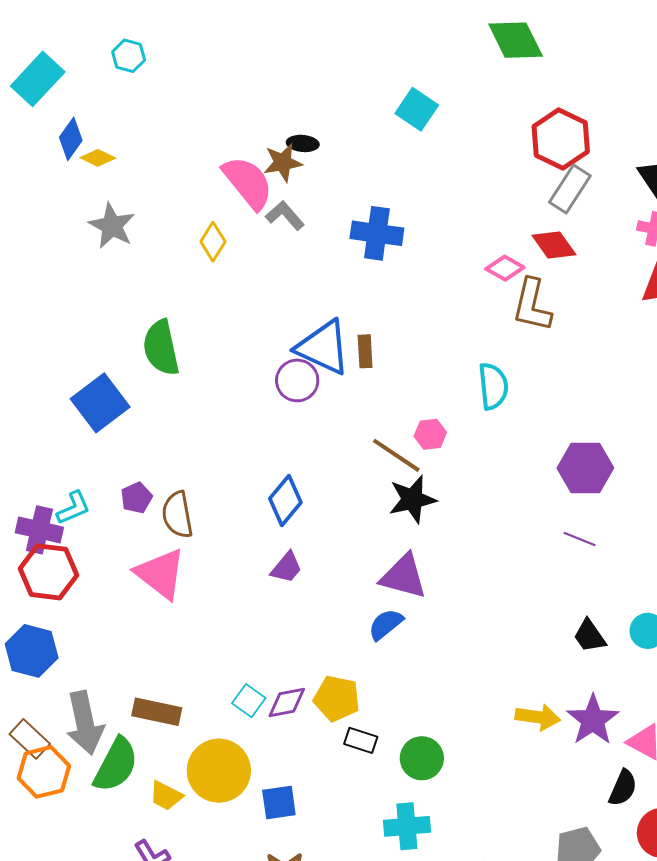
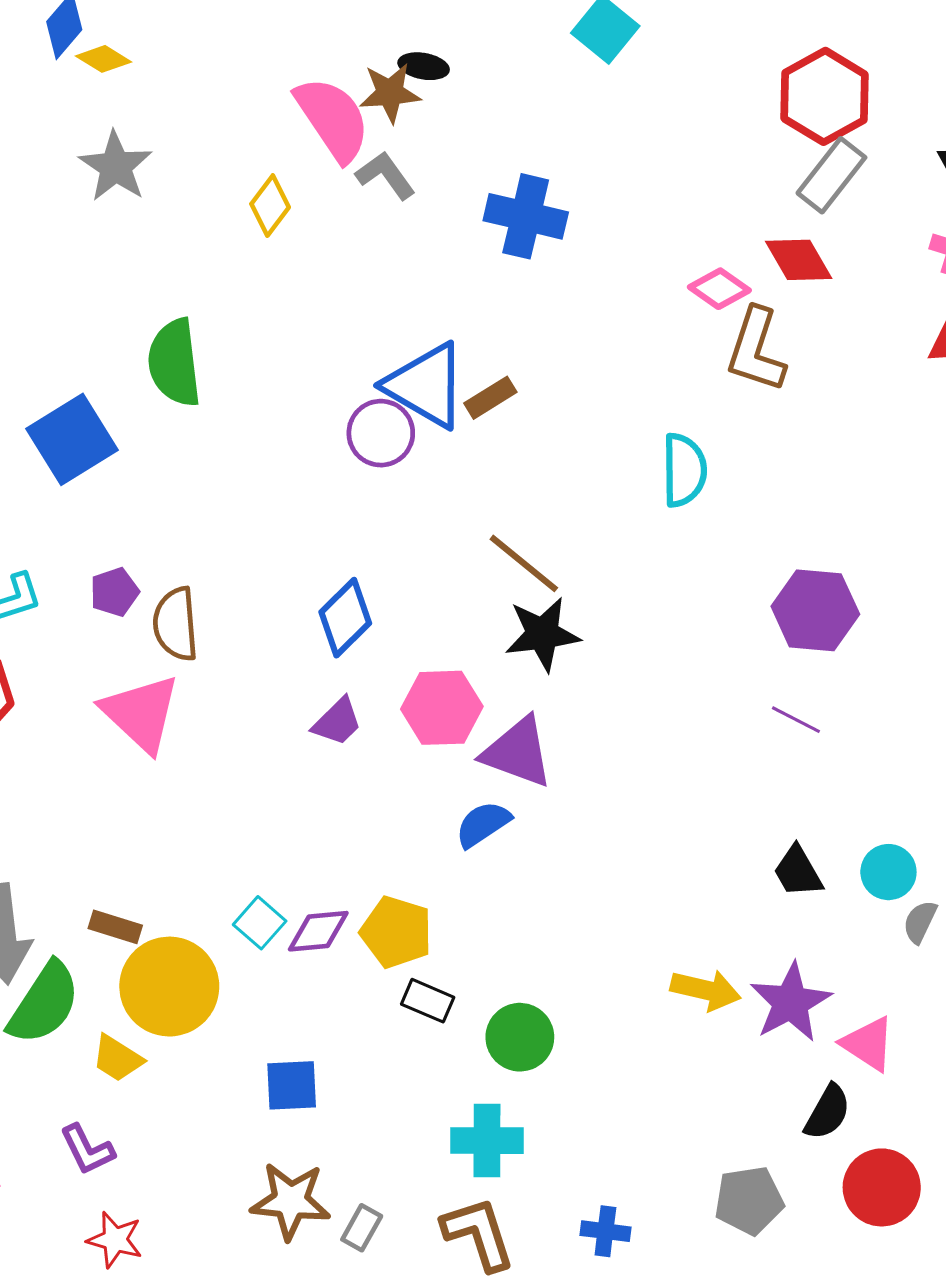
brown rectangle: (365, 351) -> (490, 398), turned 56
pink hexagon: (430, 434) -> (442, 708), moved, size x1.6
brown rectangle: (157, 712) -> (115, 927), size x0.7
yellow circle: (219, 771) -> (169, 987), moved

